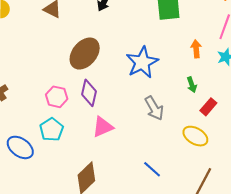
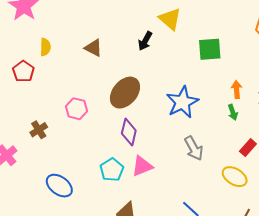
green arrow: (192, 85) -> (233, 112), moved
pink hexagon: (57, 97) -> (77, 109), moved
cyan pentagon: (51, 129) -> (112, 170), moved

